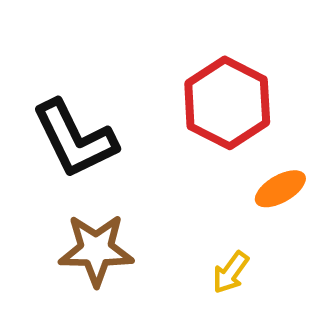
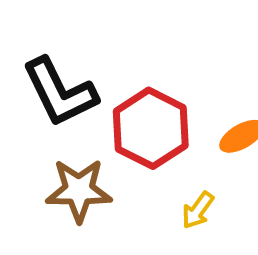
red hexagon: (227, 103) -> (151, 128), moved

